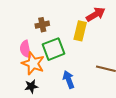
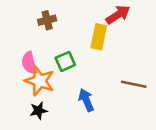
brown cross: (42, 25) -> (47, 20), moved
green square: (53, 49) -> (65, 61), size x0.7

